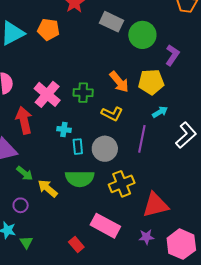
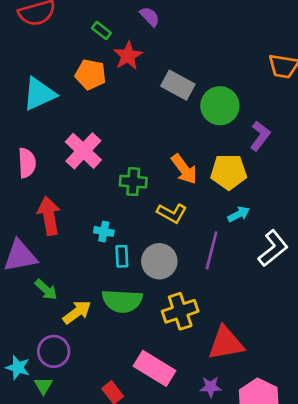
orange pentagon: (48, 29) -> (91, 75), moved
pink cross: (47, 94) -> (83, 151), moved
yellow arrow: (48, 188) -> (77, 312), turned 100
purple circle: (21, 205) -> (54, 351), moved, size x1.5

